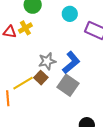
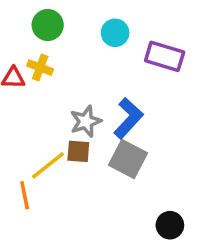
yellow cross: (25, 28) -> (40, 68), turned -32
brown square: (41, 78) -> (78, 151), turned -32

